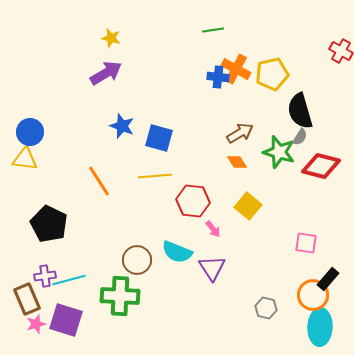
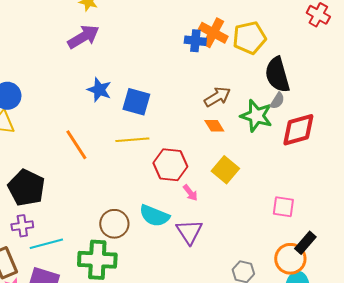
red diamond: (321, 166) -> (298, 130), turned -30
purple cross: (45, 276) -> (22, 226), moved

